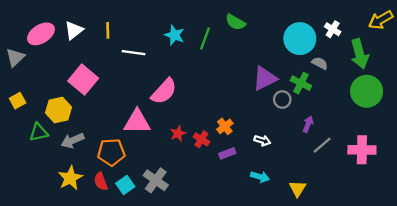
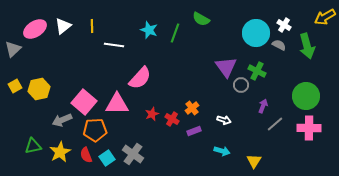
gray semicircle: (320, 63) -> (279, 45), moved
purple triangle: (265, 78) -> (226, 67), turned -40
pink square: (83, 80) -> (84, 102), moved
green circle: (367, 91) -> (306, 96), moved
yellow hexagon: (59, 110) -> (39, 89), moved
green triangle: (39, 132) -> (33, 146), moved

